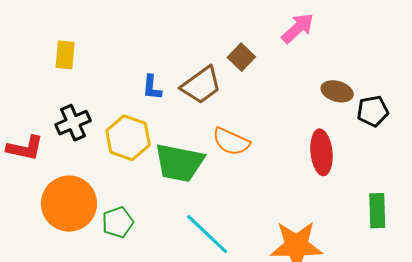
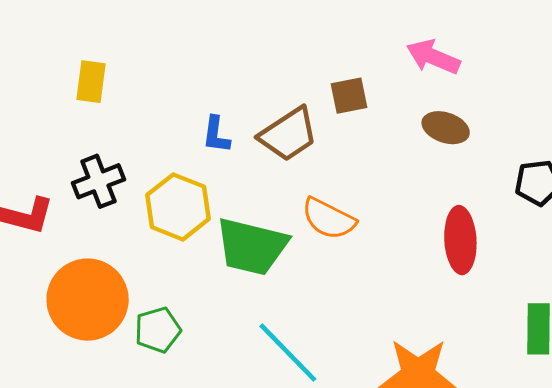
pink arrow: (298, 28) -> (433, 57), turned -117
brown square: (241, 57) -> (349, 96), turned 32
brown ellipse: (337, 91) -> (446, 128), moved

